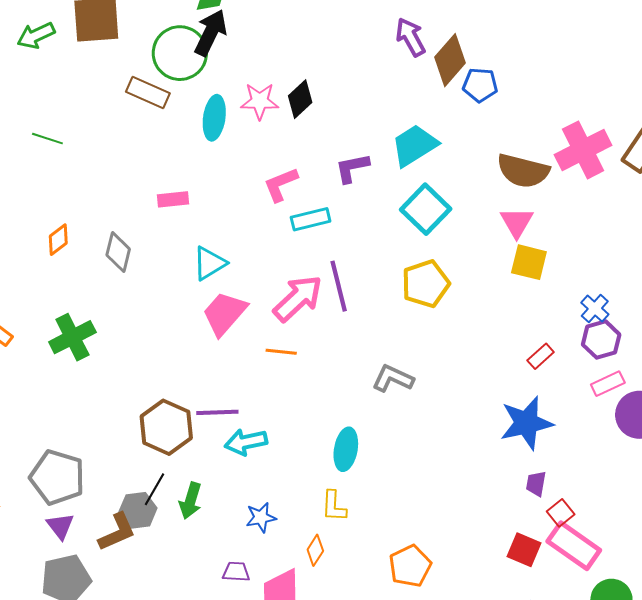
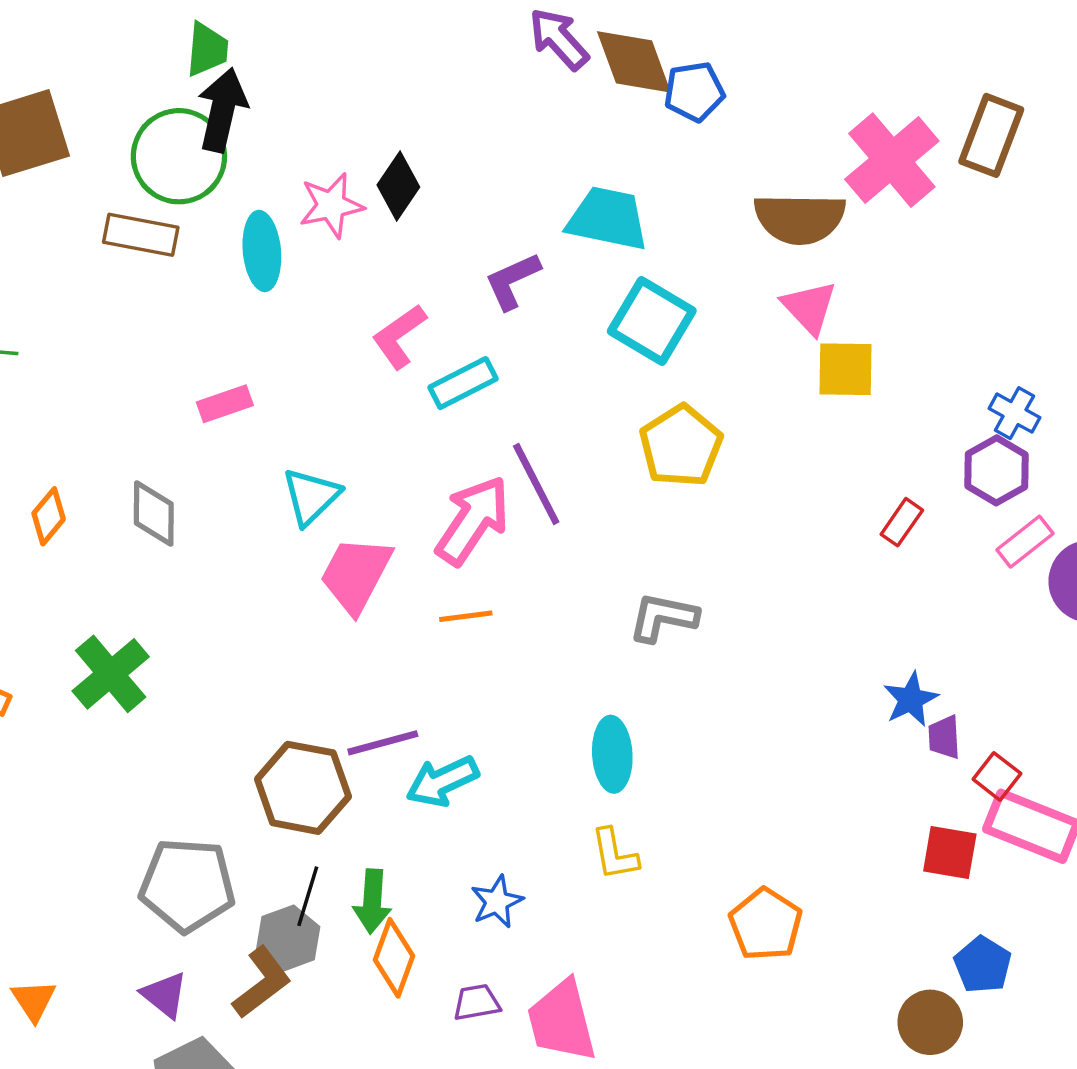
brown diamond: (450, 60) -> (634, 62), turned -48
cyan trapezoid: (414, 145) -> (608, 219), turned 57
blue cross: (595, 309) -> (1014, 413), moved
blue star: (526, 423) -> (911, 699), moved, size x0.6
gray pentagon: (57, 477) -> (187, 885), moved
orange diamond: (315, 550) -> (394, 958), moved, size x1.4

